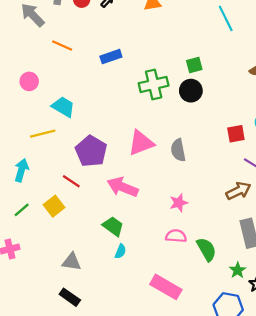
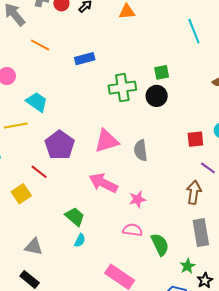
pink arrow: (123, 187) -> (103, 183), moved
brown arrow: (238, 191) -> (194, 192), turned -60

